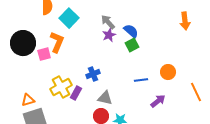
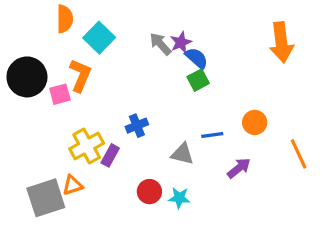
orange arrow: (185, 21) -> (281, 42), size x1.4
purple star: (109, 35) -> (181, 42), moved
gray triangle: (105, 98) -> (182, 154), moved
orange triangle: (28, 100) -> (73, 185), moved

